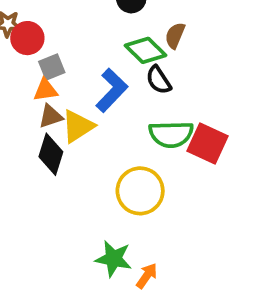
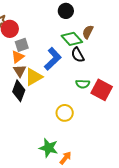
orange triangle: (45, 90) -> (18, 57), turned -32
brown triangle: (51, 116) -> (20, 71), turned -48
green semicircle: (171, 134) -> (83, 84), size x0.6
yellow circle: (140, 191) -> (65, 113), size x0.7

